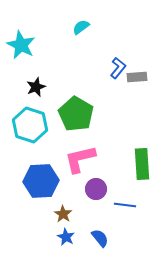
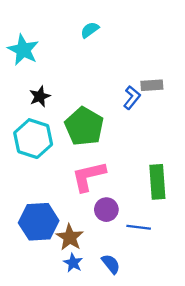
blue L-shape: (118, 68) -> (132, 98), moved
blue hexagon: (41, 181) -> (39, 222), moved
brown star: (63, 214) -> (70, 237), size x1.4

